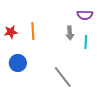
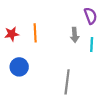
purple semicircle: (85, 15) -> (91, 16), turned -112
gray line: (63, 77) -> (67, 82), turned 45

